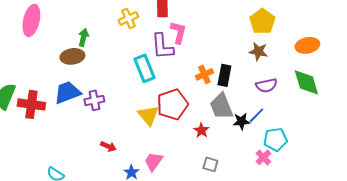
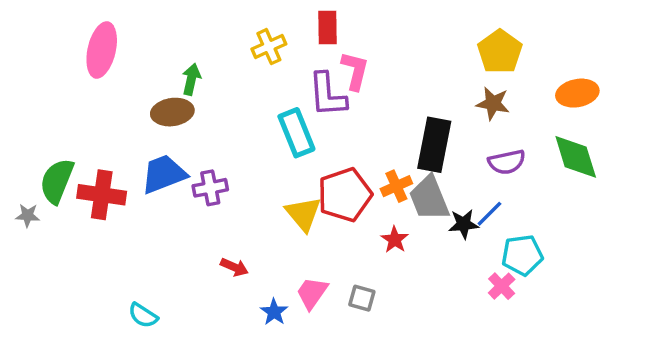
orange cross: (204, 74) -> (396, 186), moved
black rectangle: (224, 75) -> (434, 145), size x1.4
gray square: (210, 164) -> (362, 298), moved

